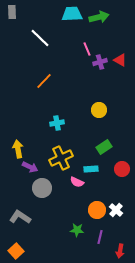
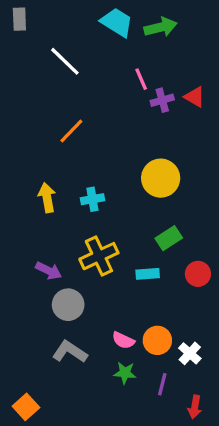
cyan trapezoid: (72, 14) -> (117, 22), turned 35
yellow circle: (99, 110) -> (161, 178), size x1.5
yellow arrow: (18, 149) -> (47, 198), moved
pink semicircle: (77, 182) -> (123, 340), moved
white cross: (116, 210) -> (190, 353), moved
gray L-shape: (20, 217) -> (70, 352), moved

